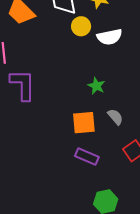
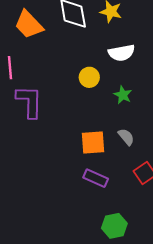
yellow circle: (81, 26) -> (89, 77), moved
green star: (96, 86) -> (123, 95), moved

